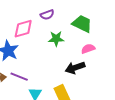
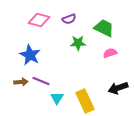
pink diamond: (23, 29) -> (39, 20), moved, turned 30
black arrow: (75, 68) -> (118, 88), moved

